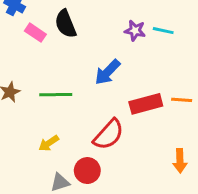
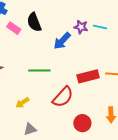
blue arrow: (107, 72) -> (62, 41), moved
green line: (56, 95) -> (39, 71), moved
red circle: (87, 171) -> (82, 123), moved

